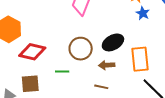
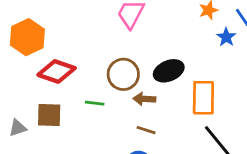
blue star: (143, 13) -> (226, 37), moved
brown arrow: (107, 65) -> (144, 99), moved

